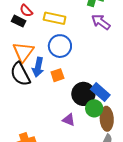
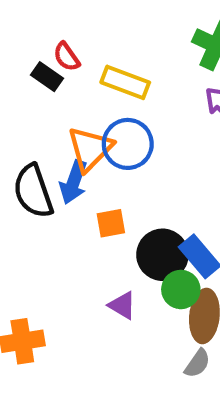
orange triangle: (23, 52) -> (90, 149), moved
orange square: (57, 75) -> (111, 223), moved

